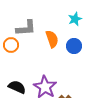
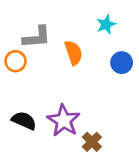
blue circle: (74, 46) -> (122, 63), moved

